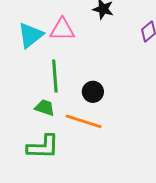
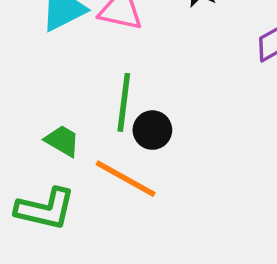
green line: (55, 76) -> (124, 102), moved

